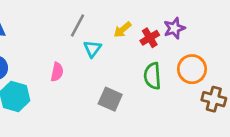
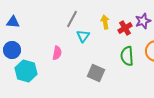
yellow arrow: (122, 30) -> (105, 22), turned 120

